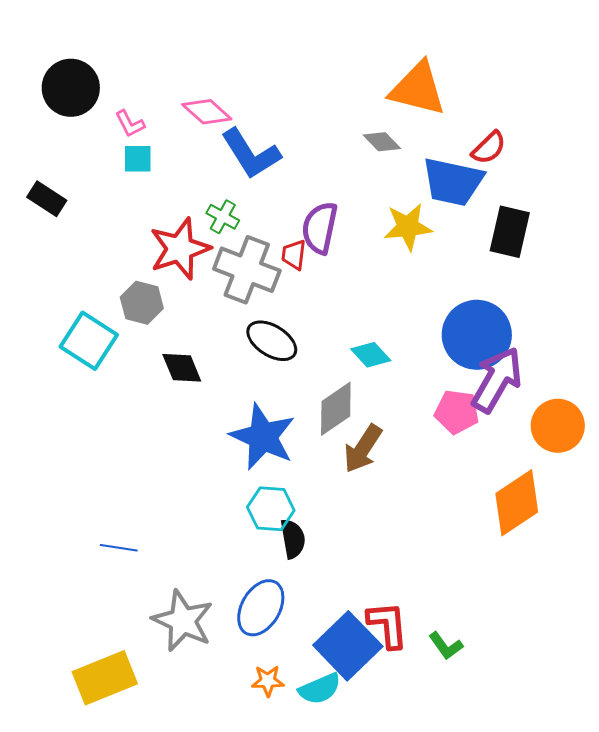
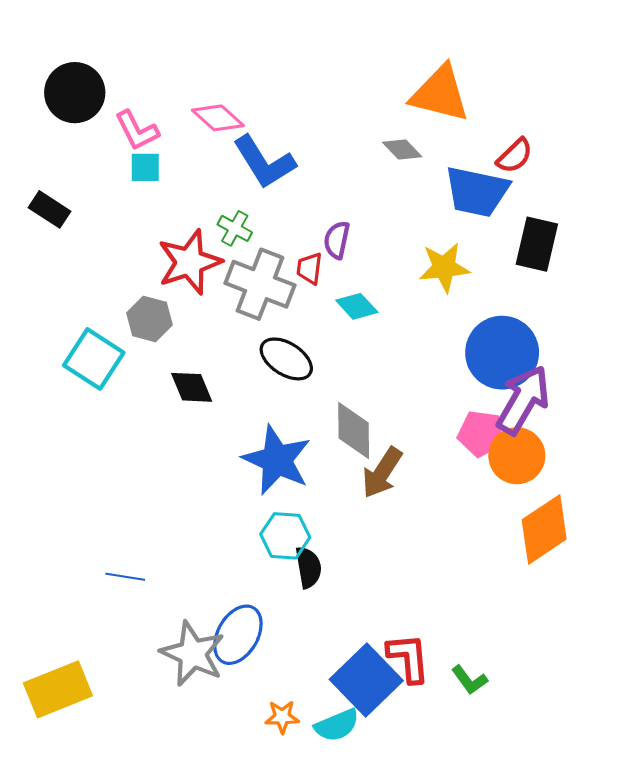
pink L-shape: (130, 124) -> (137, 131), size x1.4
yellow star: (408, 227) -> (444, 267), moved
purple semicircle: (320, 228) -> (337, 240), size x0.7
cyan diamond: (371, 355) -> (357, 306), moved
gray diamond: (336, 409) -> (354, 431), turned -56
orange circle: (558, 426) -> (517, 456), moved
blue ellipse: (261, 608) -> (238, 635), moved
yellow rectangle: (105, 678) -> (58, 689), moved

